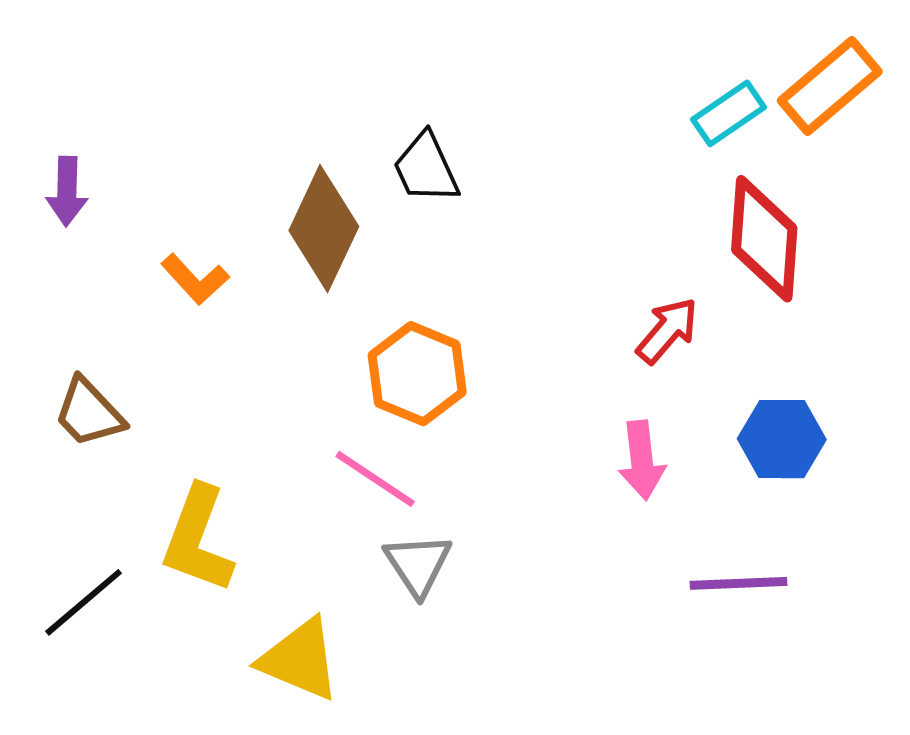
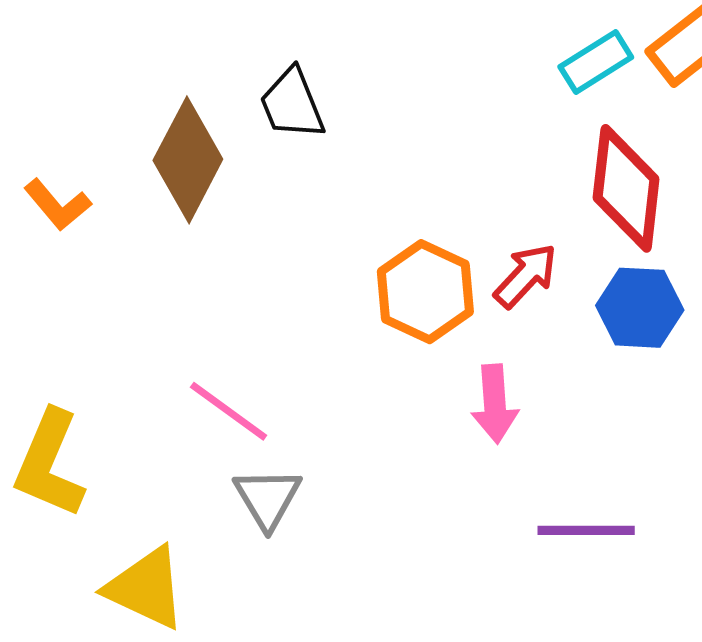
orange hexagon: (417, 374) -> (425, 292), moved
blue hexagon: (782, 439) -> (640, 308), moved

